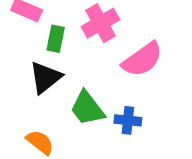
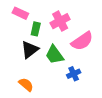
green trapezoid: (87, 108) -> (54, 55), moved
blue cross: (128, 120) -> (74, 74), turned -32

